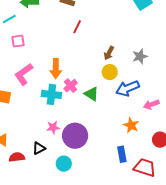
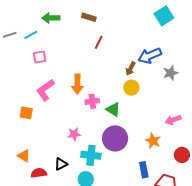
gray star: (140, 56) -> (170, 73), moved
pink cross: (71, 86) -> (92, 101), turned 32
blue arrow: (128, 88) -> (150, 56), moved
cyan cross: (51, 94) -> (91, 155), moved
pink star: (53, 127) -> (74, 134), moved
purple circle: (75, 136) -> (115, 138), moved

